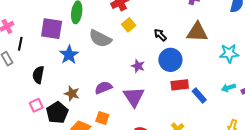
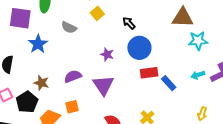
brown triangle: (197, 32) -> (183, 18), moved
gray semicircle: (100, 39) -> (69, 27), size x0.7
orange square: (102, 118) -> (72, 107), turned -32

